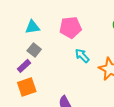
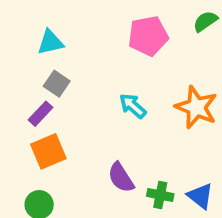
pink pentagon: (70, 27) -> (148, 36), moved
cyan arrow: (82, 56) -> (133, 106), moved

